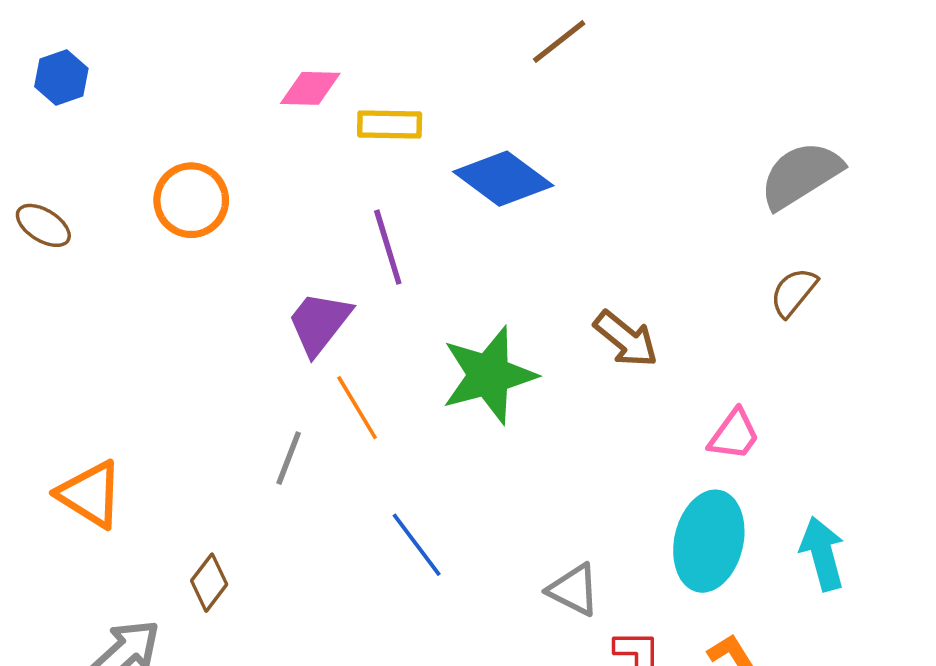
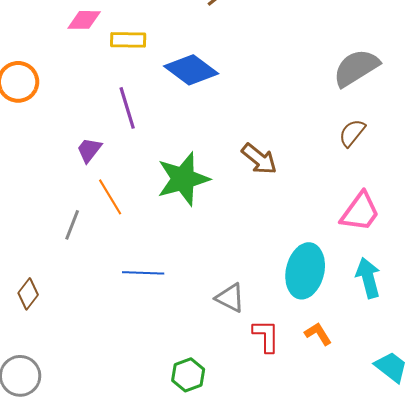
purple trapezoid: (319, 323) -> (89, 150), size x0.7
pink trapezoid: (734, 435) -> (360, 212), moved, size x1.4
blue line: (417, 545) -> (143, 273), turned -51

